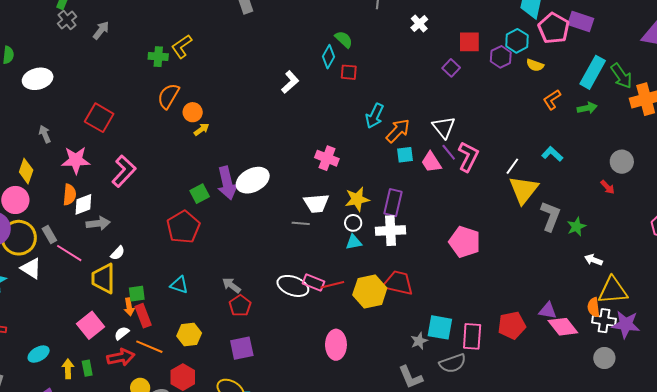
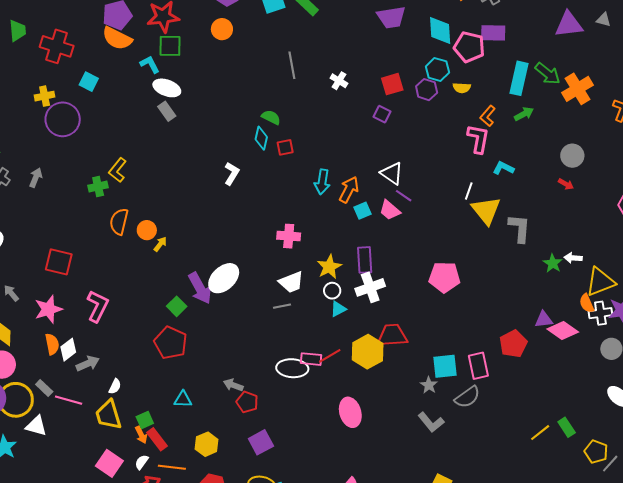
pink L-shape: (468, 157) -> (478, 139), moved
green star: (576, 227) -> (553, 263), moved

